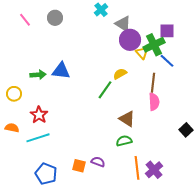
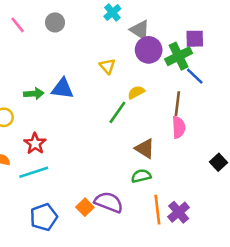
yellow triangle: (142, 53) -> (107, 66), moved
purple semicircle: (98, 162) -> (109, 202), size x1.6
orange square: (79, 166) -> (85, 207), turned 32
blue pentagon: (46, 174) -> (44, 217), turned 30

